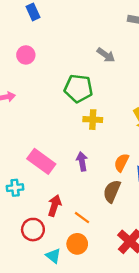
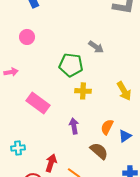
gray arrow: (106, 55) -> (96, 47), moved
pink rectangle: (41, 161) -> (38, 103), moved
brown semicircle: (112, 191) -> (99, 151), turned 108

